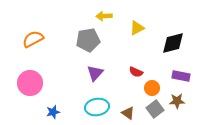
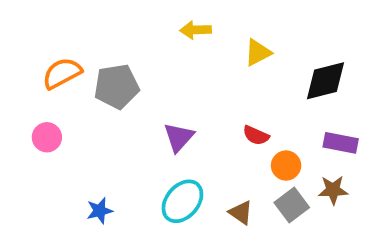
gray pentagon: (88, 40) -> (117, 86), moved
pink circle: (30, 83) -> (47, 137), moved, size x0.6
cyan ellipse: (97, 107) -> (182, 201), turned -40

